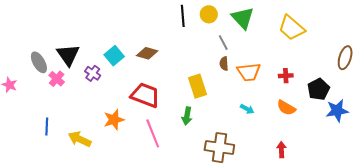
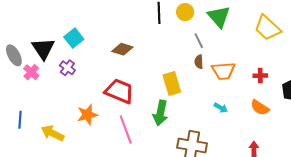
cyan square: (114, 56) -> (74, 38), moved
green arrow: (187, 116) -> (160, 113), size x1.4

